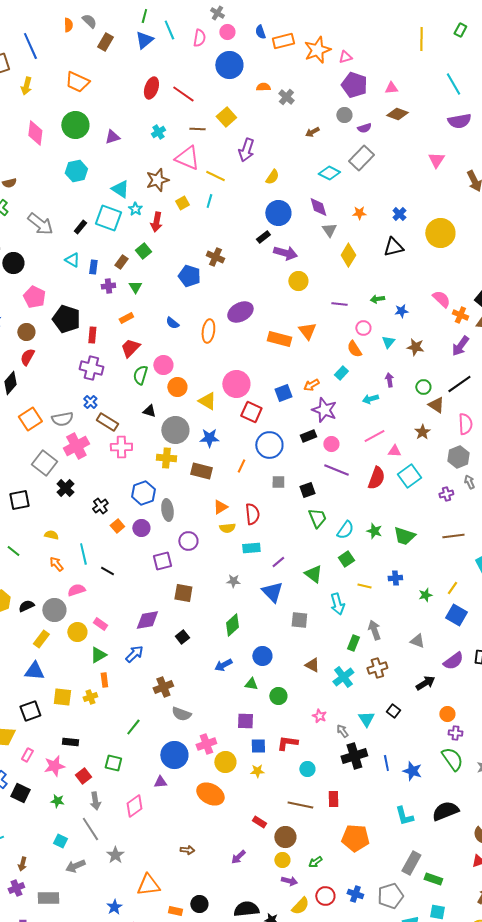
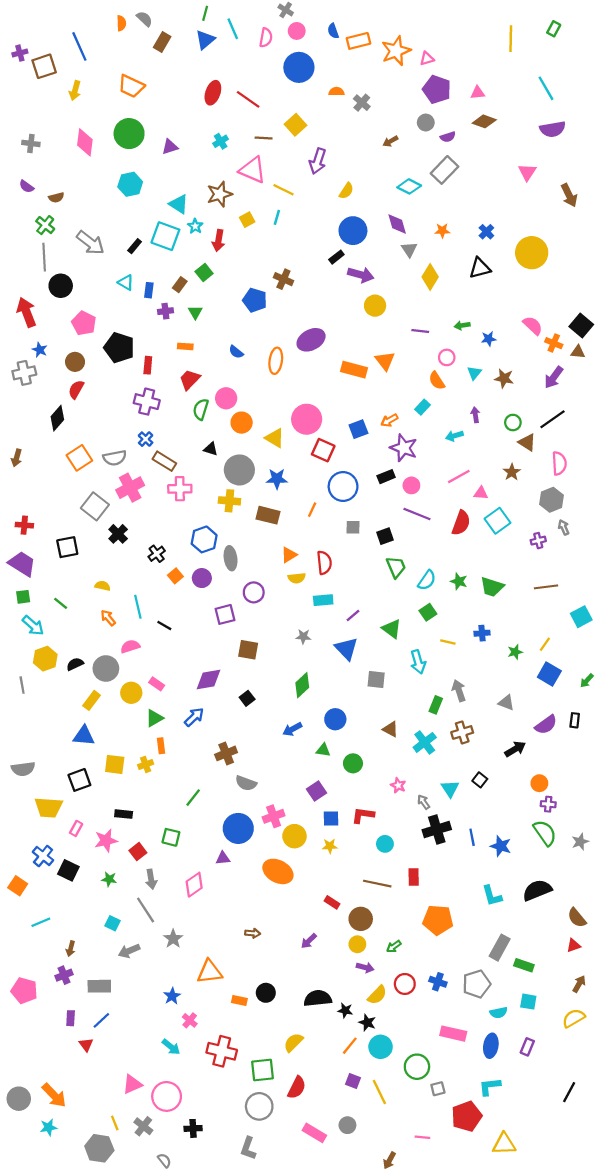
orange rectangle: (126, 318) -> (185, 346), turned 32
purple square: (245, 721) -> (317, 791), turned -36

